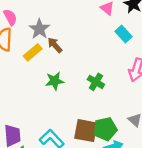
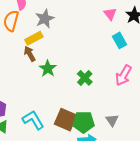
brown arrow: (55, 45) -> (30, 54), moved
green star: (55, 81) -> (48, 69), turned 30

